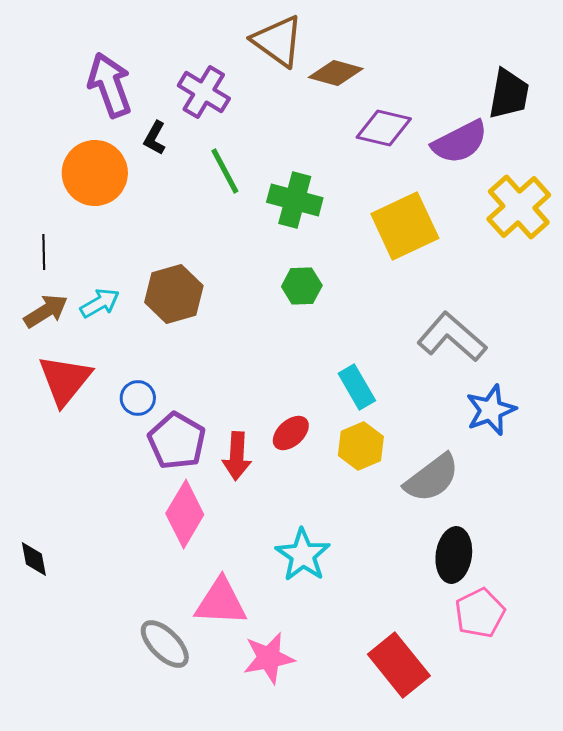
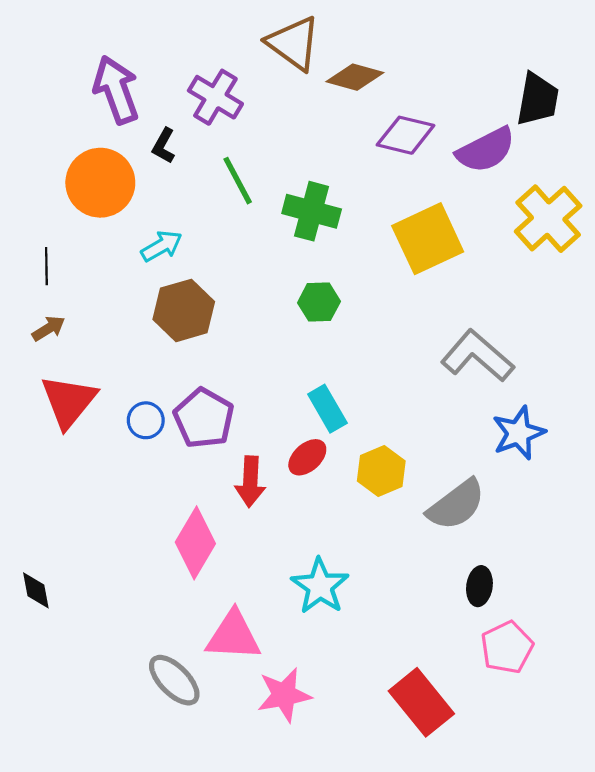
cyan arrow: (100, 303) -> (162, 246), moved
brown arrow: (46, 311) -> (49, 328), size x0.7
cyan rectangle: (357, 387) -> (327, 409), moved
purple pentagon: (177, 441) -> (204, 418), moved
black ellipse: (454, 555) -> (479, 586), size x0.7

